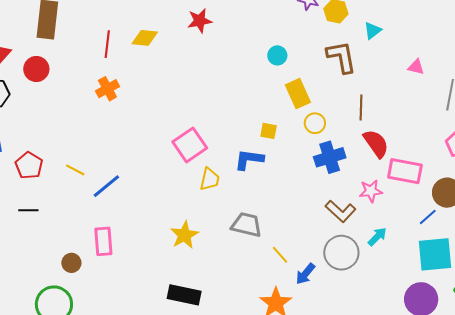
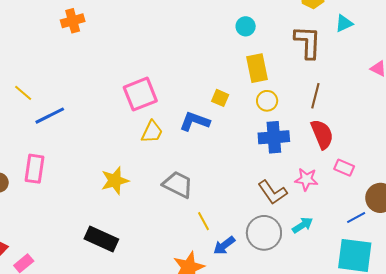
pink rectangle: (405, 171) -> (344, 168), size x0.6

